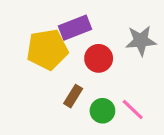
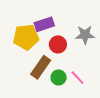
brown rectangle: (73, 96) -> (41, 67), size x1.6

